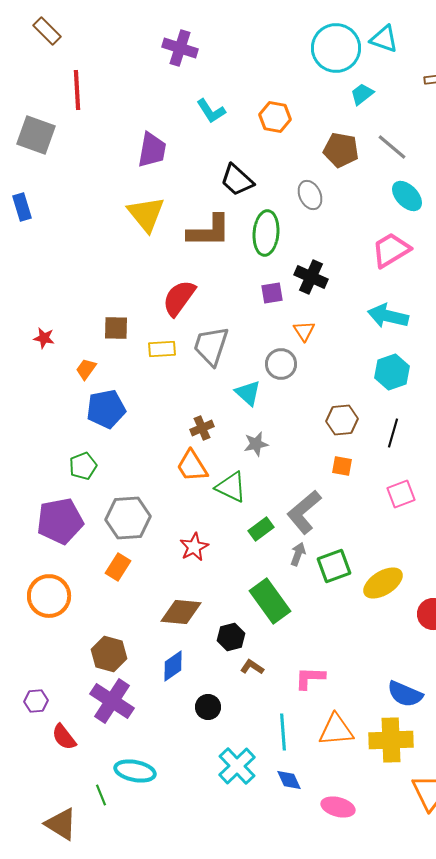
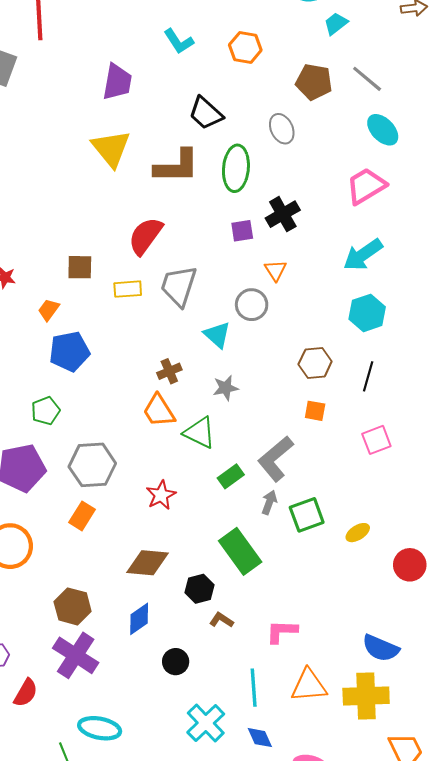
black cross: (311, 277) -> (283, 214), turned 36
cyan arrow: (388, 316) -> (363, 255), turned -48
yellow ellipse: (383, 583) -> (358, 533), size x0.6
red semicircle: (64, 737) -> (26, 693), turned -112

